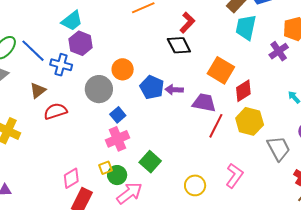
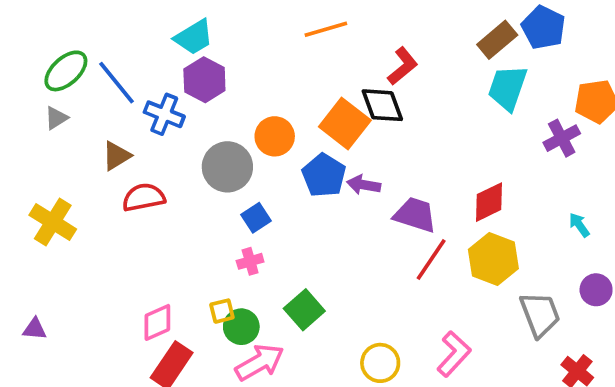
orange square: (221, 70) -> (345, 123), moved
pink cross: (117, 139) -> (250, 261), size x0.6

